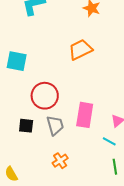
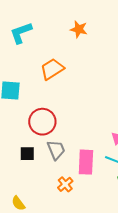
orange trapezoid: (80, 50) -> (52, 69), moved
pink rectangle: (85, 115) -> (86, 162), moved

